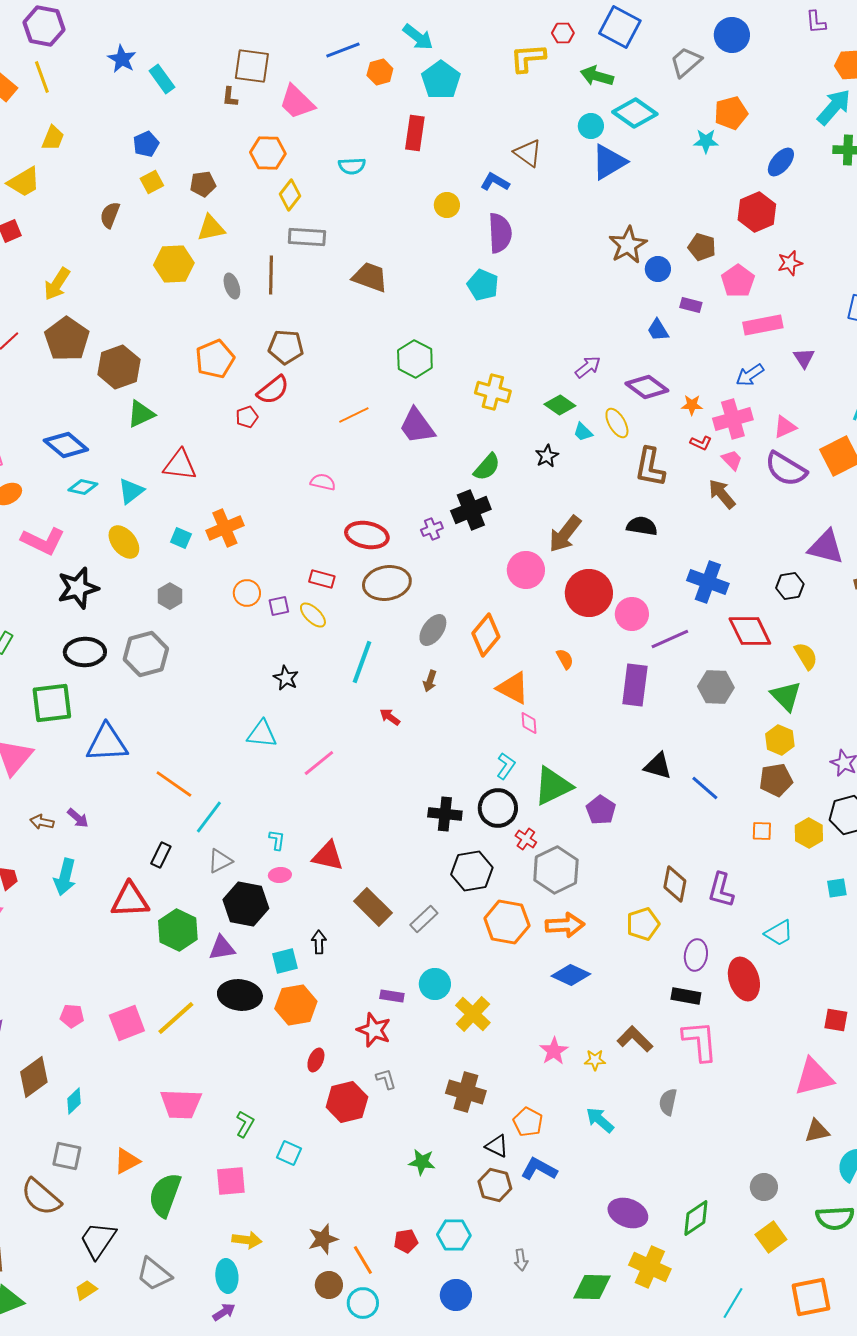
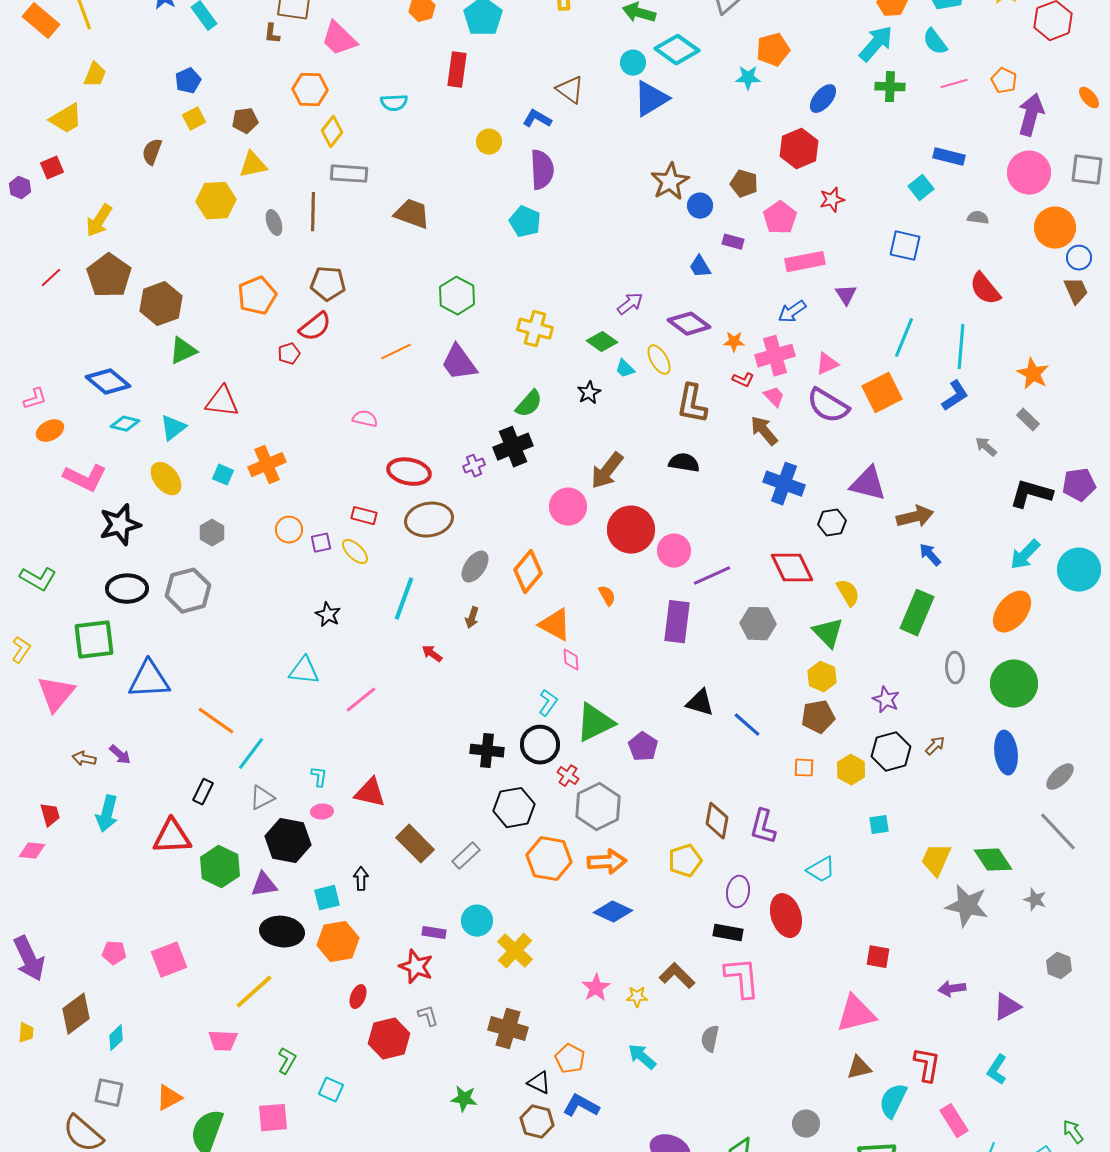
blue cross: (708, 582) -> (784, 484), moved
yellow line: (176, 1018) -> (254, 992), moved
pink trapezoid: (181, 1104) -> (223, 1041), size x0.7

